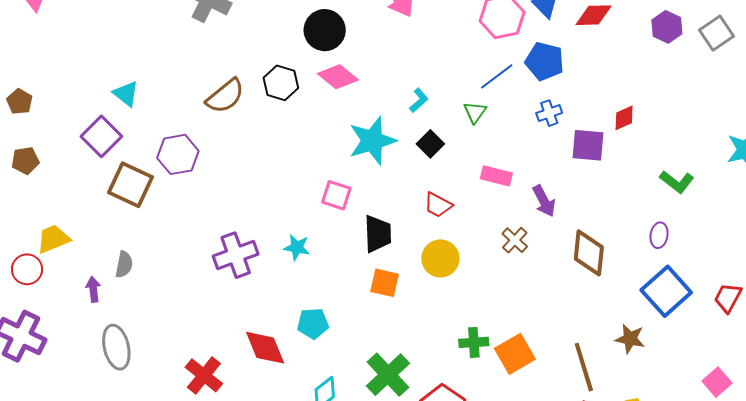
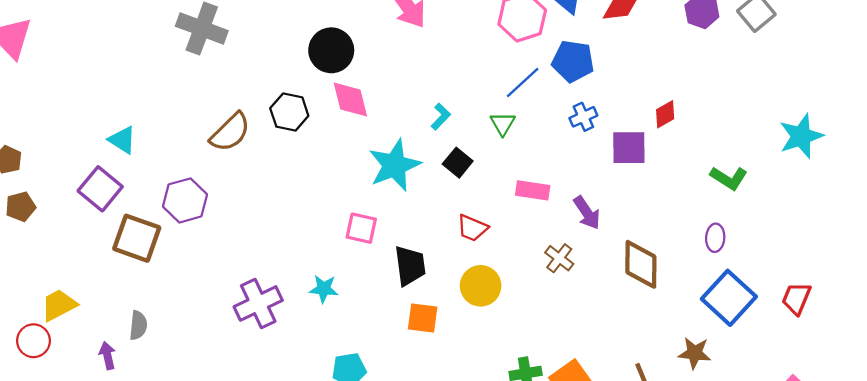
pink diamond: (338, 77) -> (350, 100), turned 42
brown pentagon: (25, 161) -> (20, 207), moved

